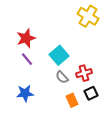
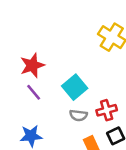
gray semicircle: (62, 77) -> (78, 115), turned -40

